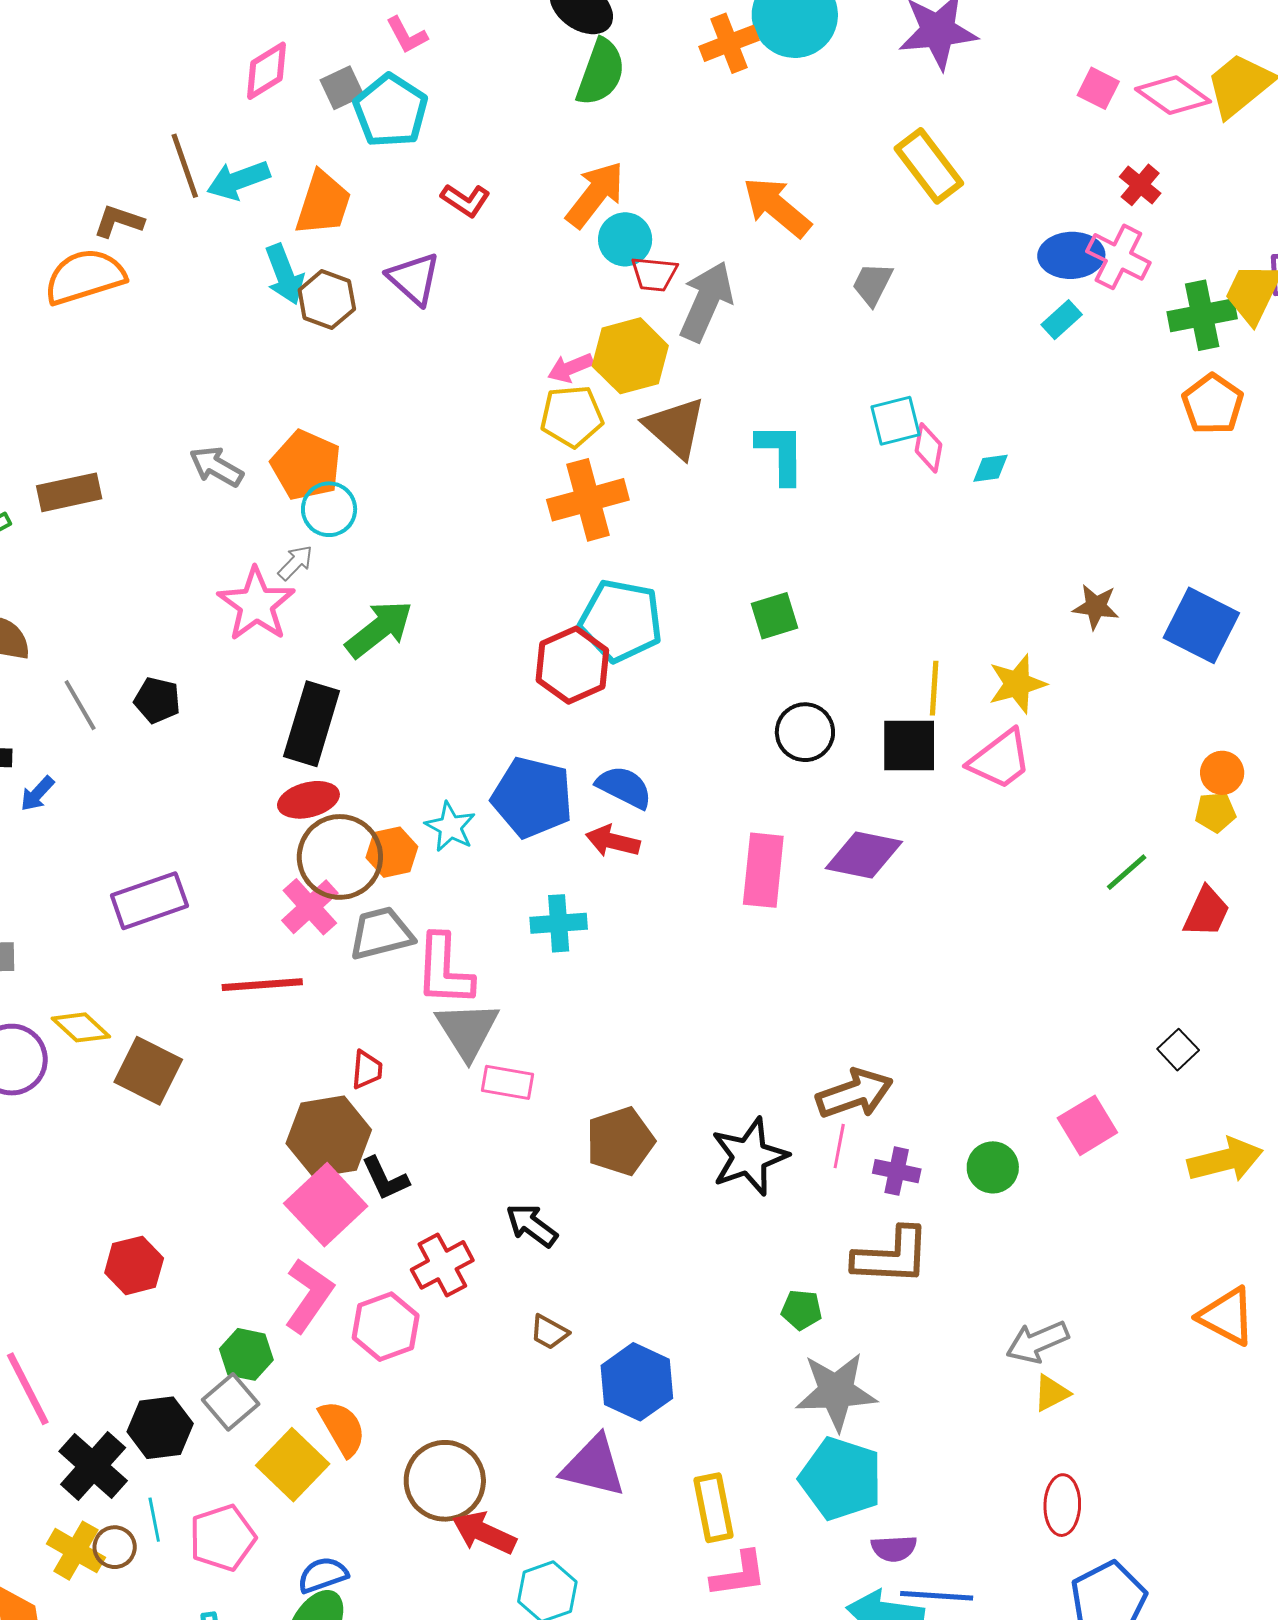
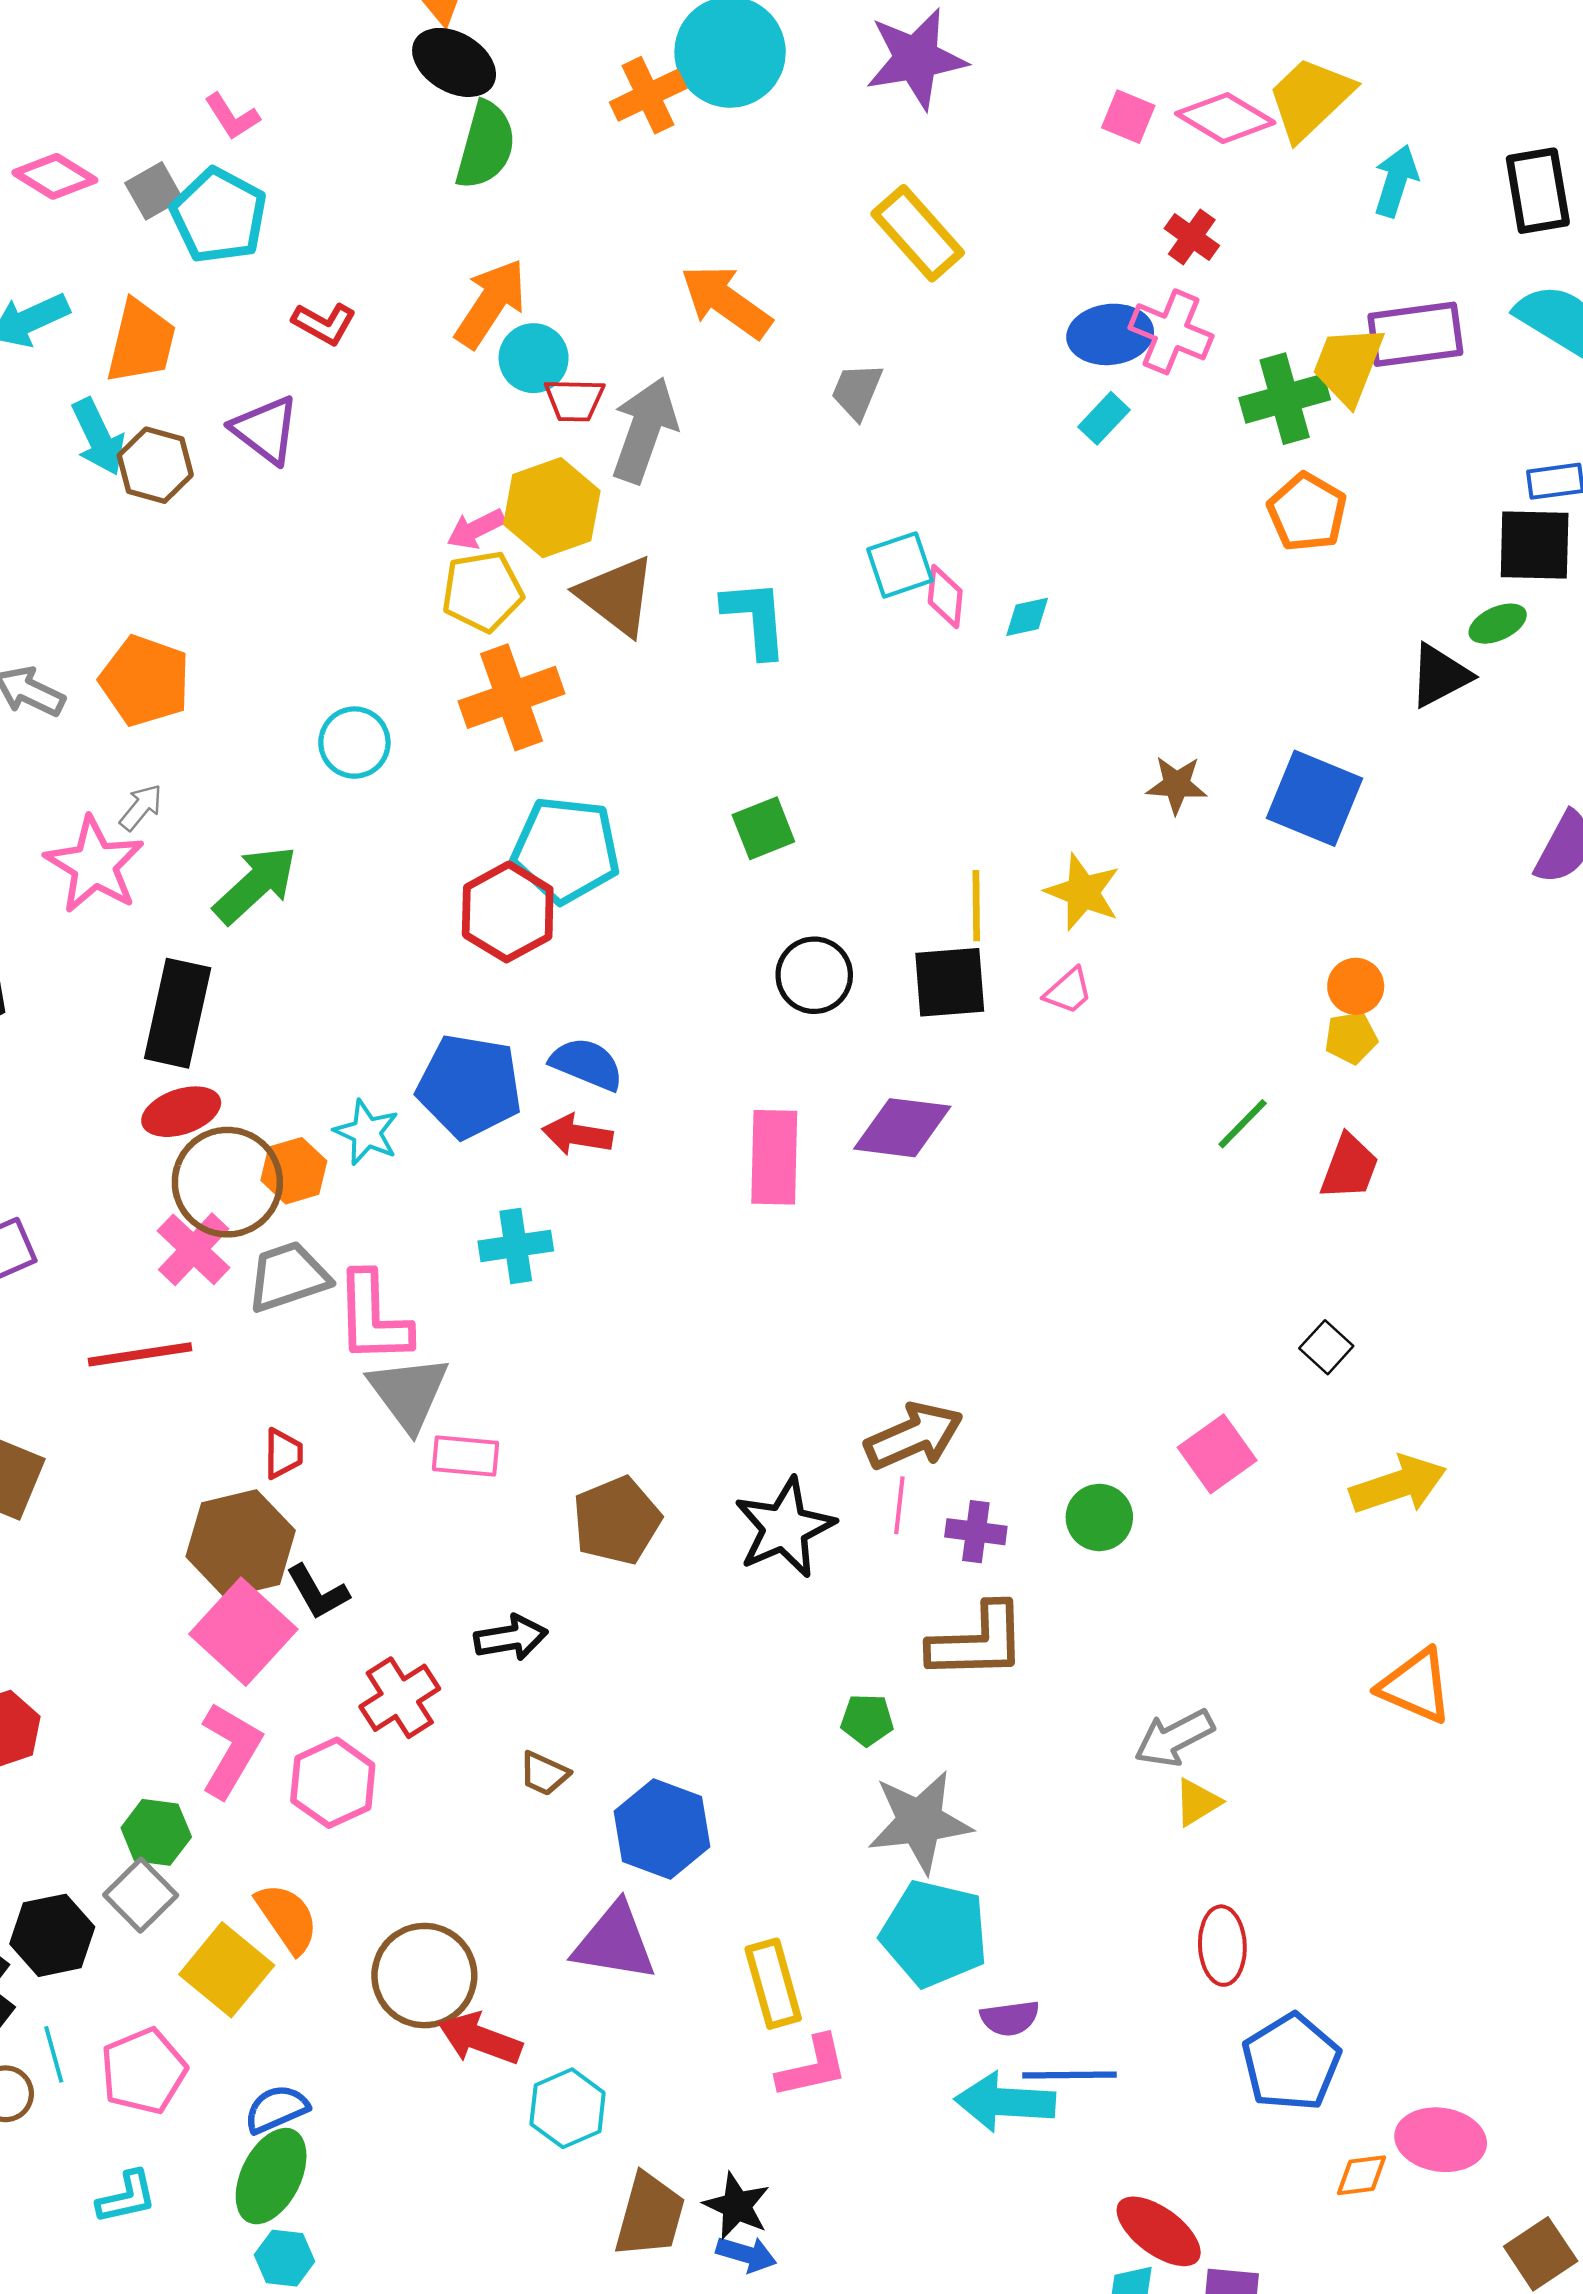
pink diamond: (267, 71) -> (55, 176), turned 68
cyan circle: (329, 509) -> (354, 743), moved
yellow star: (1017, 684) -> (1083, 892), turned -30
pink trapezoid: (1000, 759) -> (1068, 991), size x0.6
black arrow: (532, 1225) -> (511, 1638), turned 138

